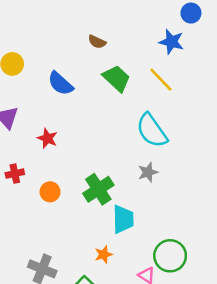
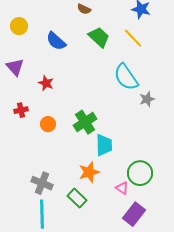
gray star: (148, 172) -> (147, 99), moved
orange star: (104, 254) -> (89, 172), size x1.5

